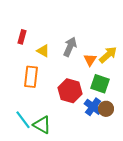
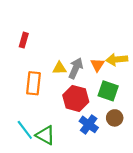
gray arrow: (70, 47) -> (76, 68), moved
yellow triangle: (43, 51) -> (59, 68), moved, turned -32
yellow arrow: (108, 55) -> (117, 59), turned -144
blue cross: (93, 107) -> (89, 124), moved

